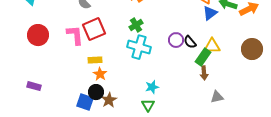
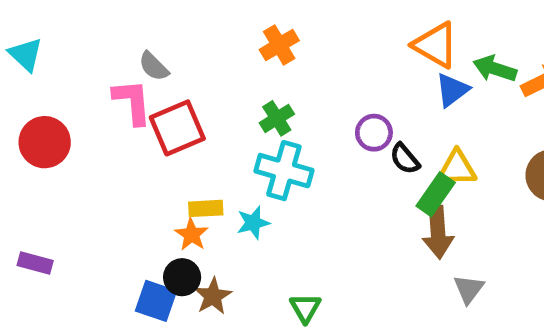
pink L-shape: (75, 35) -> (132, 102), moved
purple circle: (176, 40) -> (374, 133), moved
yellow rectangle: (95, 60) -> (206, 208), moved
brown arrow: (204, 73) -> (438, 232), size x1.5
cyan star: (152, 87) -> (253, 223), moved
gray triangle: (217, 97) -> (469, 289), turned -40

